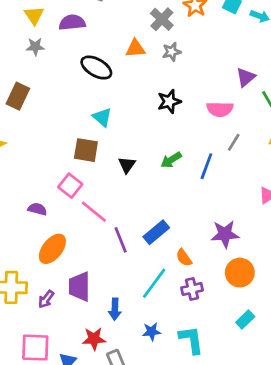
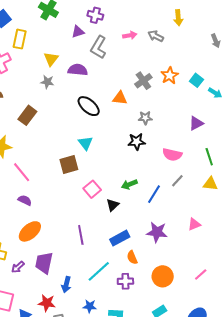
gray star: (172, 52) -> (145, 118), moved
purple triangle: (246, 77) -> (196, 123), moved
brown square: (86, 150) -> (69, 165), turned -36
black triangle: (127, 165) -> (113, 205), moved
pink square: (70, 186) -> (92, 189), moved
pink line: (94, 212) -> (22, 172), moved
blue rectangle: (156, 232) -> (120, 238), moved
purple star: (225, 234) -> (157, 232), moved
orange semicircle: (184, 258) -> (132, 257), moved

